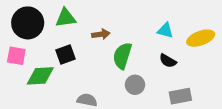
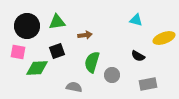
cyan triangle: (165, 30) -> (136, 20), moved
green semicircle: (122, 56) -> (92, 62), moved

